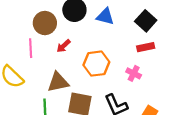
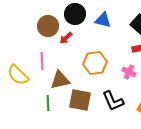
red arrow: (63, 46) -> (66, 38), moved
pink line: (31, 48) -> (42, 61), moved

